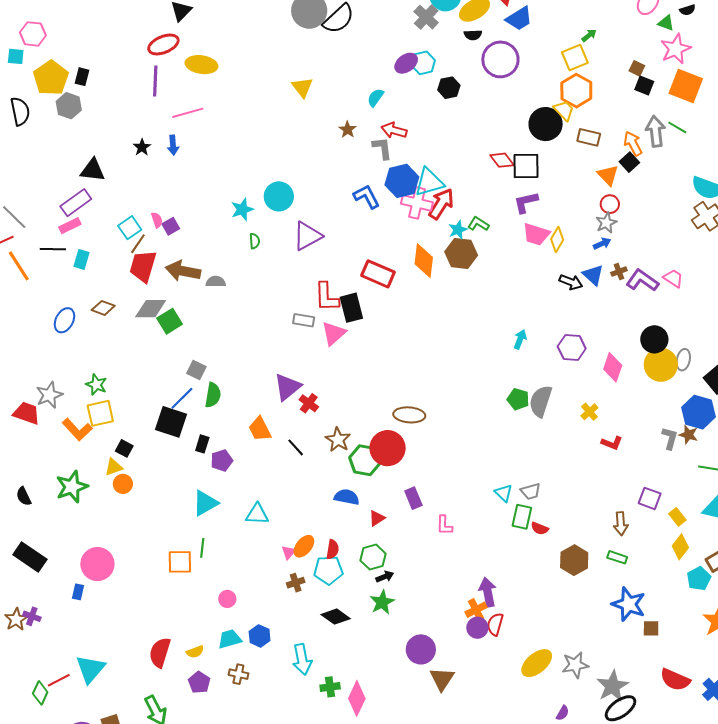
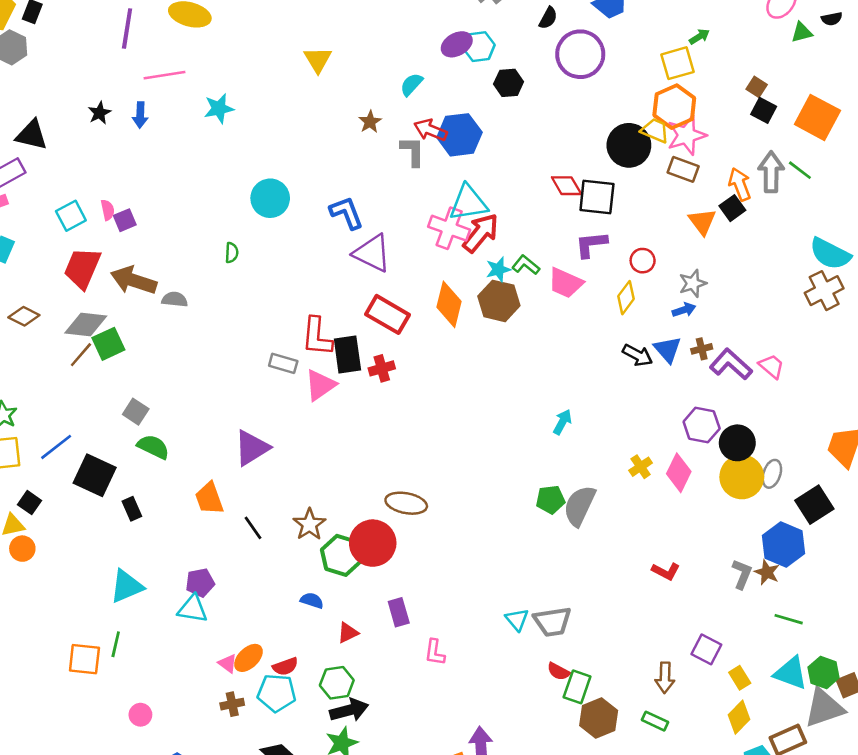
green triangle: (666, 23) -> (802, 32), turned -42
black semicircle: (473, 35) -> (548, 18), turned -66
pink star: (676, 49) -> (687, 135), moved
yellow trapezoid: (564, 110) -> (655, 130), turned -30
blue hexagon: (402, 181) -> (459, 135), moved
blue L-shape: (367, 197) -> (346, 213), moved
red circle: (610, 204) -> (643, 261), moved
cyan star: (242, 209) -> (219, 108), moved
pink trapezoid: (536, 234) -> (565, 283), moved
purple triangle: (307, 236) -> (372, 253), moved, turned 48
brown line: (138, 244) -> (81, 355), moved
purple hexagon: (572, 348) -> (702, 425), moved
green semicircle: (213, 395) -> (153, 447), turned -80
blue line: (182, 398) -> (56, 447), moved
green pentagon: (518, 399) -> (550, 500), turned -30
red cross: (309, 403) -> (382, 368), moved, turned 30
yellow cross: (589, 412) -> (641, 467), moved
black rectangle: (202, 444) -> (132, 509), turned -48
purple pentagon: (222, 460) -> (200, 583), moved
gray trapezoid: (531, 491) -> (552, 622), size x1.4
blue semicircle: (347, 497) -> (312, 600), size x0.7
green rectangle: (522, 517) -> (577, 687), moved
red semicircle: (333, 549) -> (285, 667), turned 54
pink triangle: (289, 552) -> (228, 663), turned -42
black arrow: (385, 577) -> (349, 710), size x1.6

